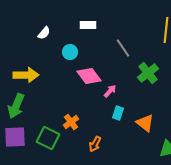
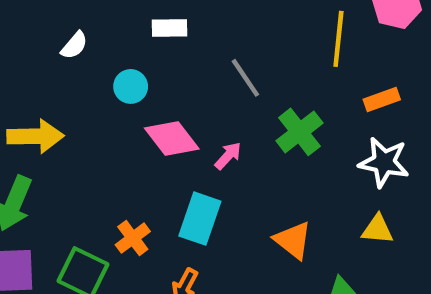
pink arrow: (110, 91) -> (228, 156), moved
cyan rectangle: (118, 113) -> (200, 219), moved, size x1.6

